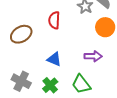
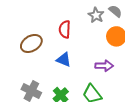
blue triangle: (54, 59) -> (64, 60), moved

